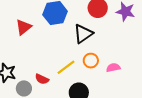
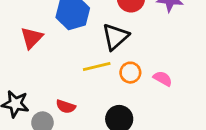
yellow line: (66, 67) -> (97, 67), moved, turned 30
pink semicircle: (113, 68) -> (163, 79), turned 48

